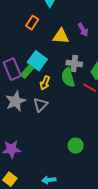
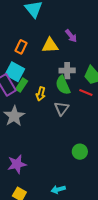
orange rectangle: (32, 23) -> (21, 47), moved
cyan square: (37, 61) -> (15, 72), moved
gray triangle: (40, 105) -> (62, 108), moved

